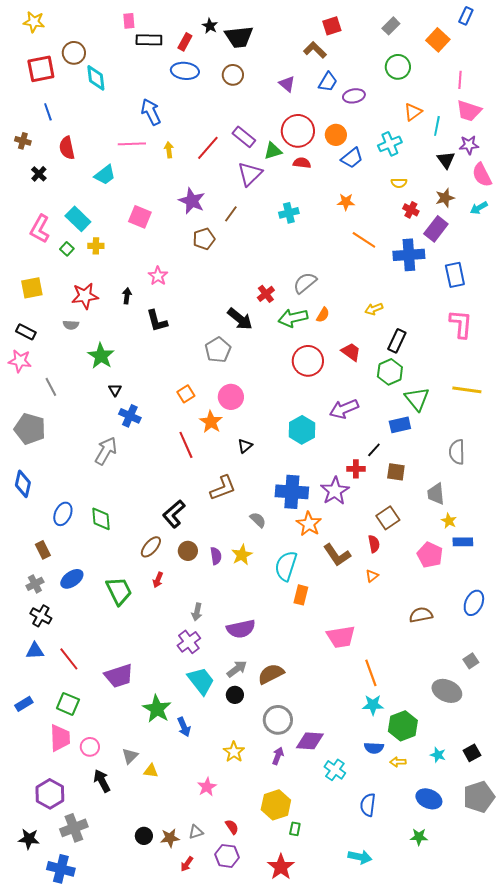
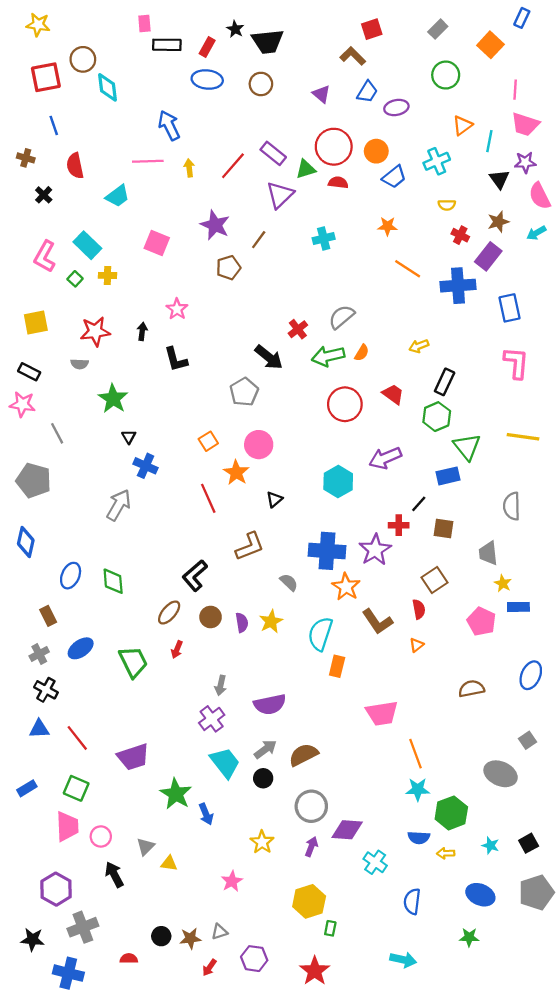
red semicircle: (232, 827) -> (129, 959), moved, turned -56

